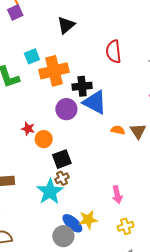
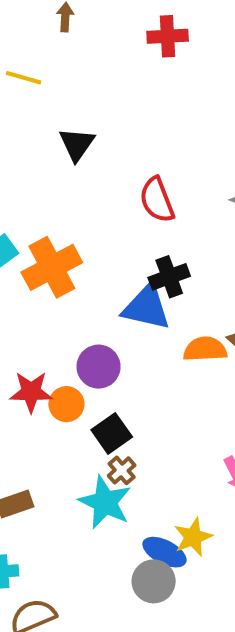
black triangle: (66, 25) -> (77, 144), moved
black cross: (82, 86) -> (169, 277), moved
purple circle: (66, 109) -> (99, 367), moved
red star: (28, 129) -> (31, 392), size x1.5
orange semicircle: (118, 130) -> (205, 349), size x1.5

